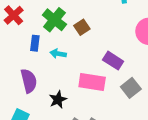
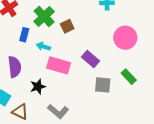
pink rectangle: (92, 82) -> (59, 65), moved
gray square: (131, 88) -> (103, 85), turned 36

